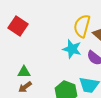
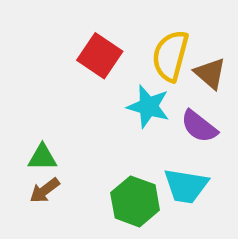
red square: (18, 26) -> (100, 56), moved

